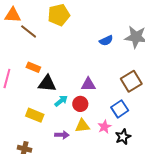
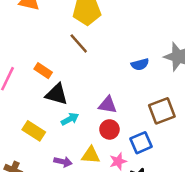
brown line: (29, 31) -> (79, 43), moved
blue semicircle: (106, 41) -> (140, 64), moved
red circle: (80, 104) -> (109, 129), moved

